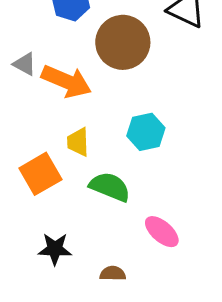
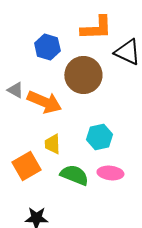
pink ellipse: (162, 232) -> (110, 173), moved, turned -35

